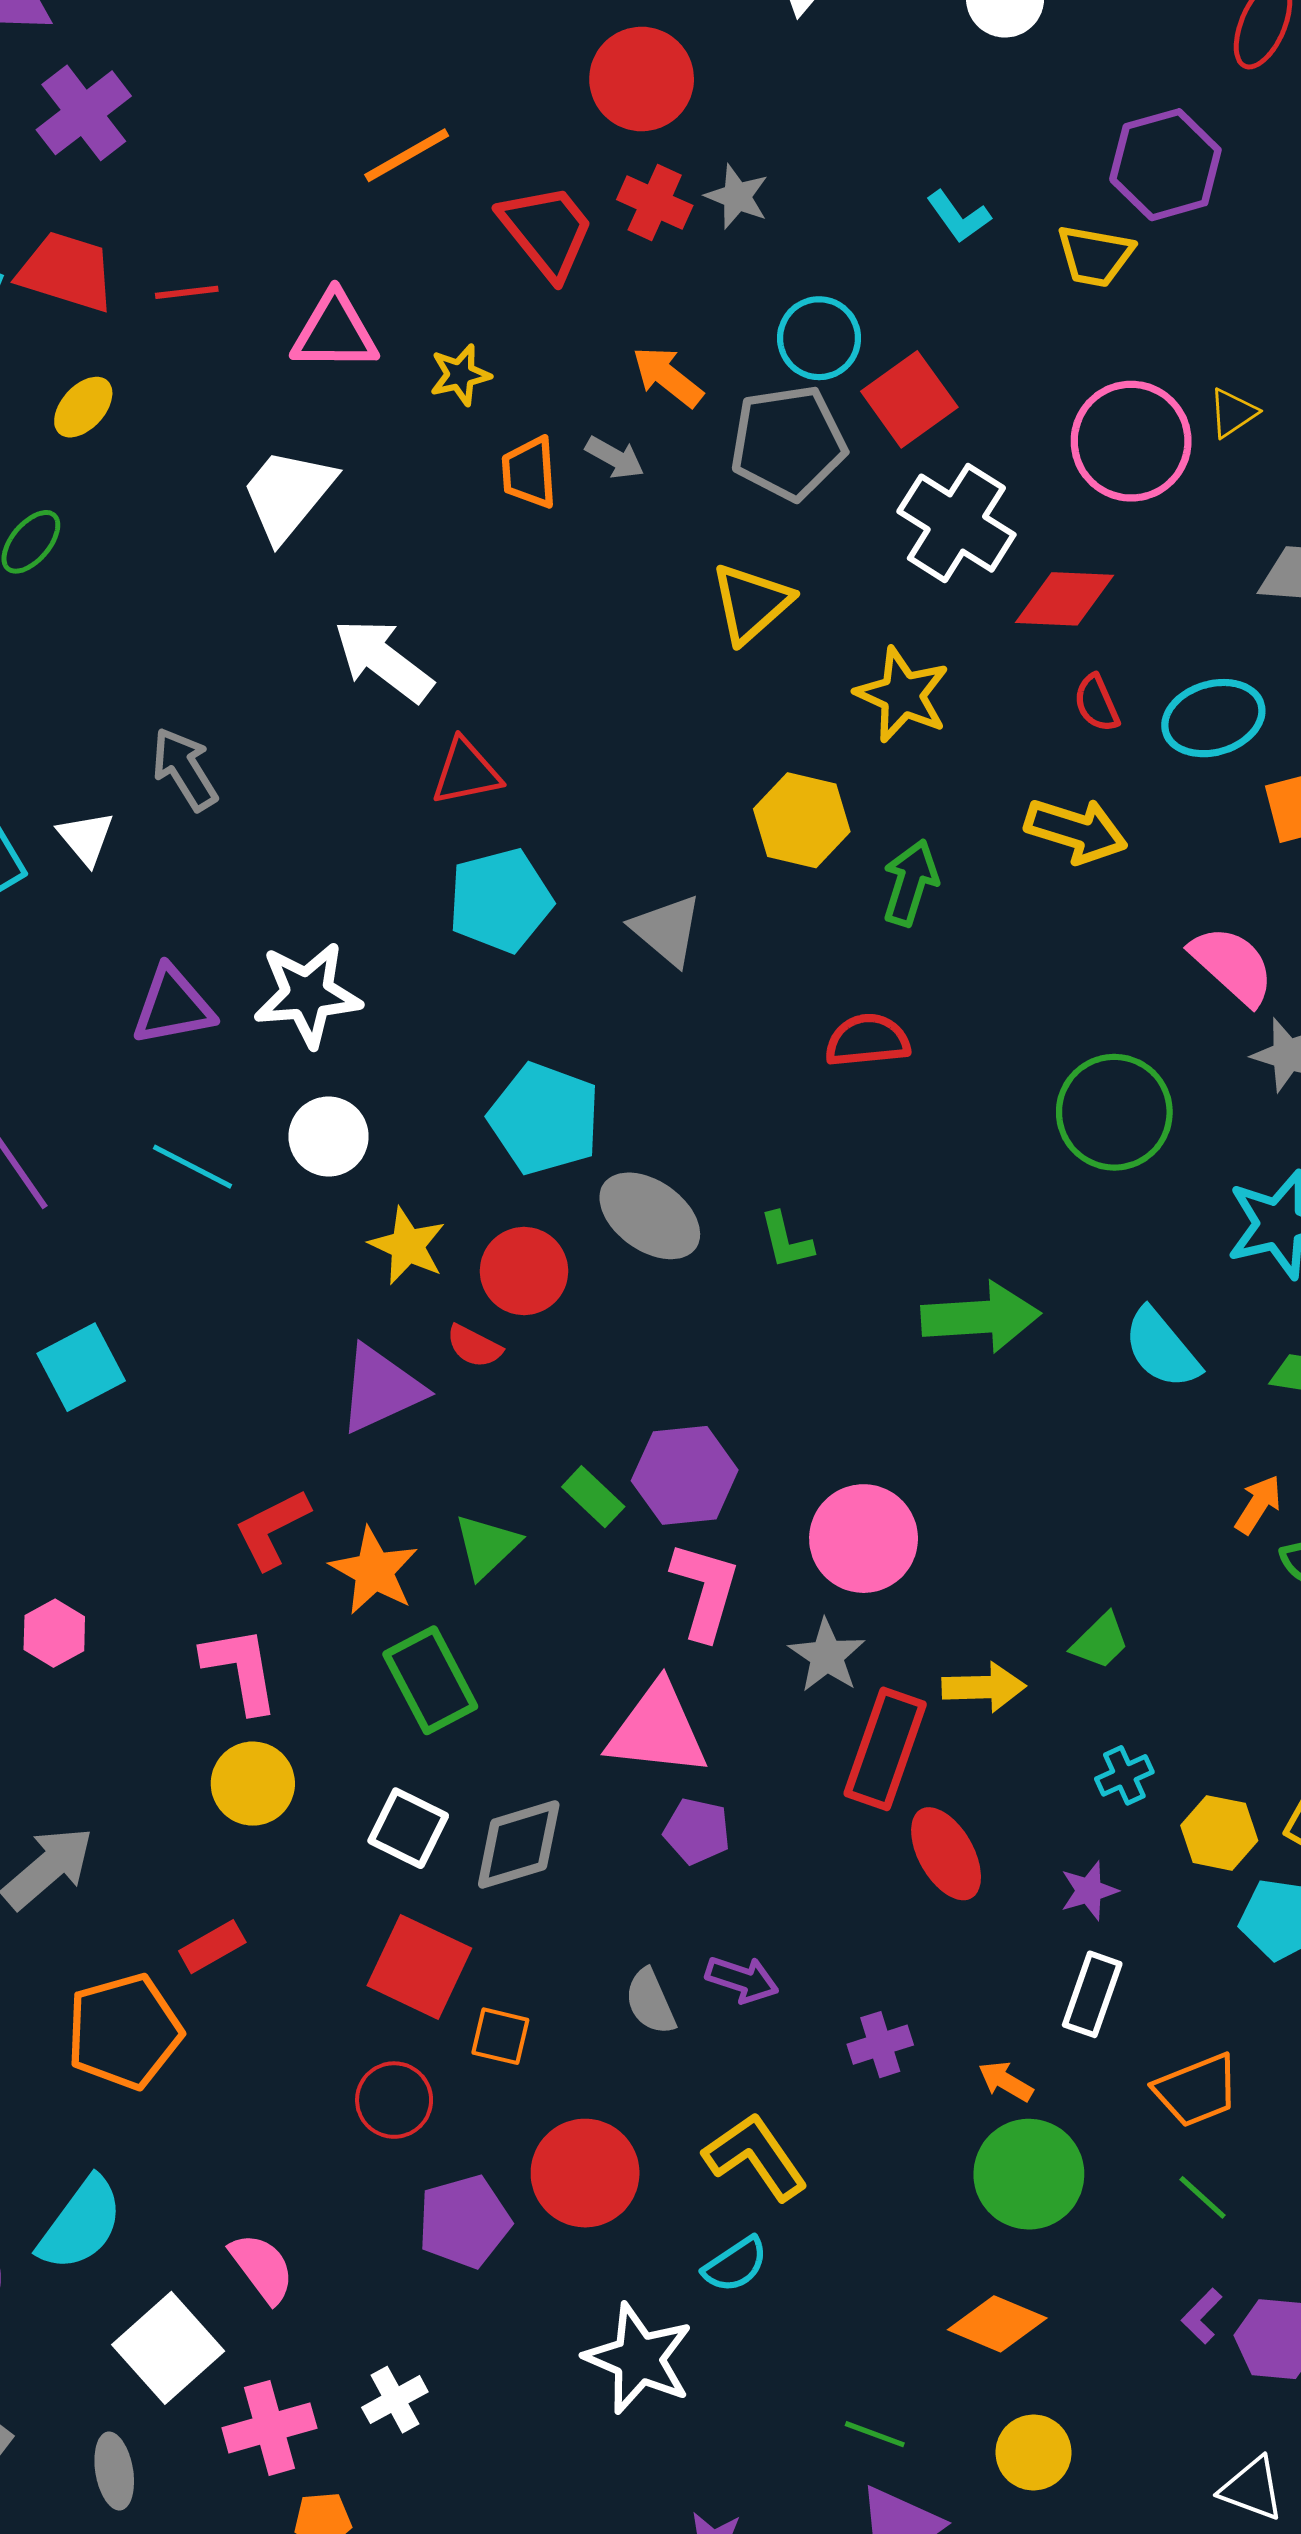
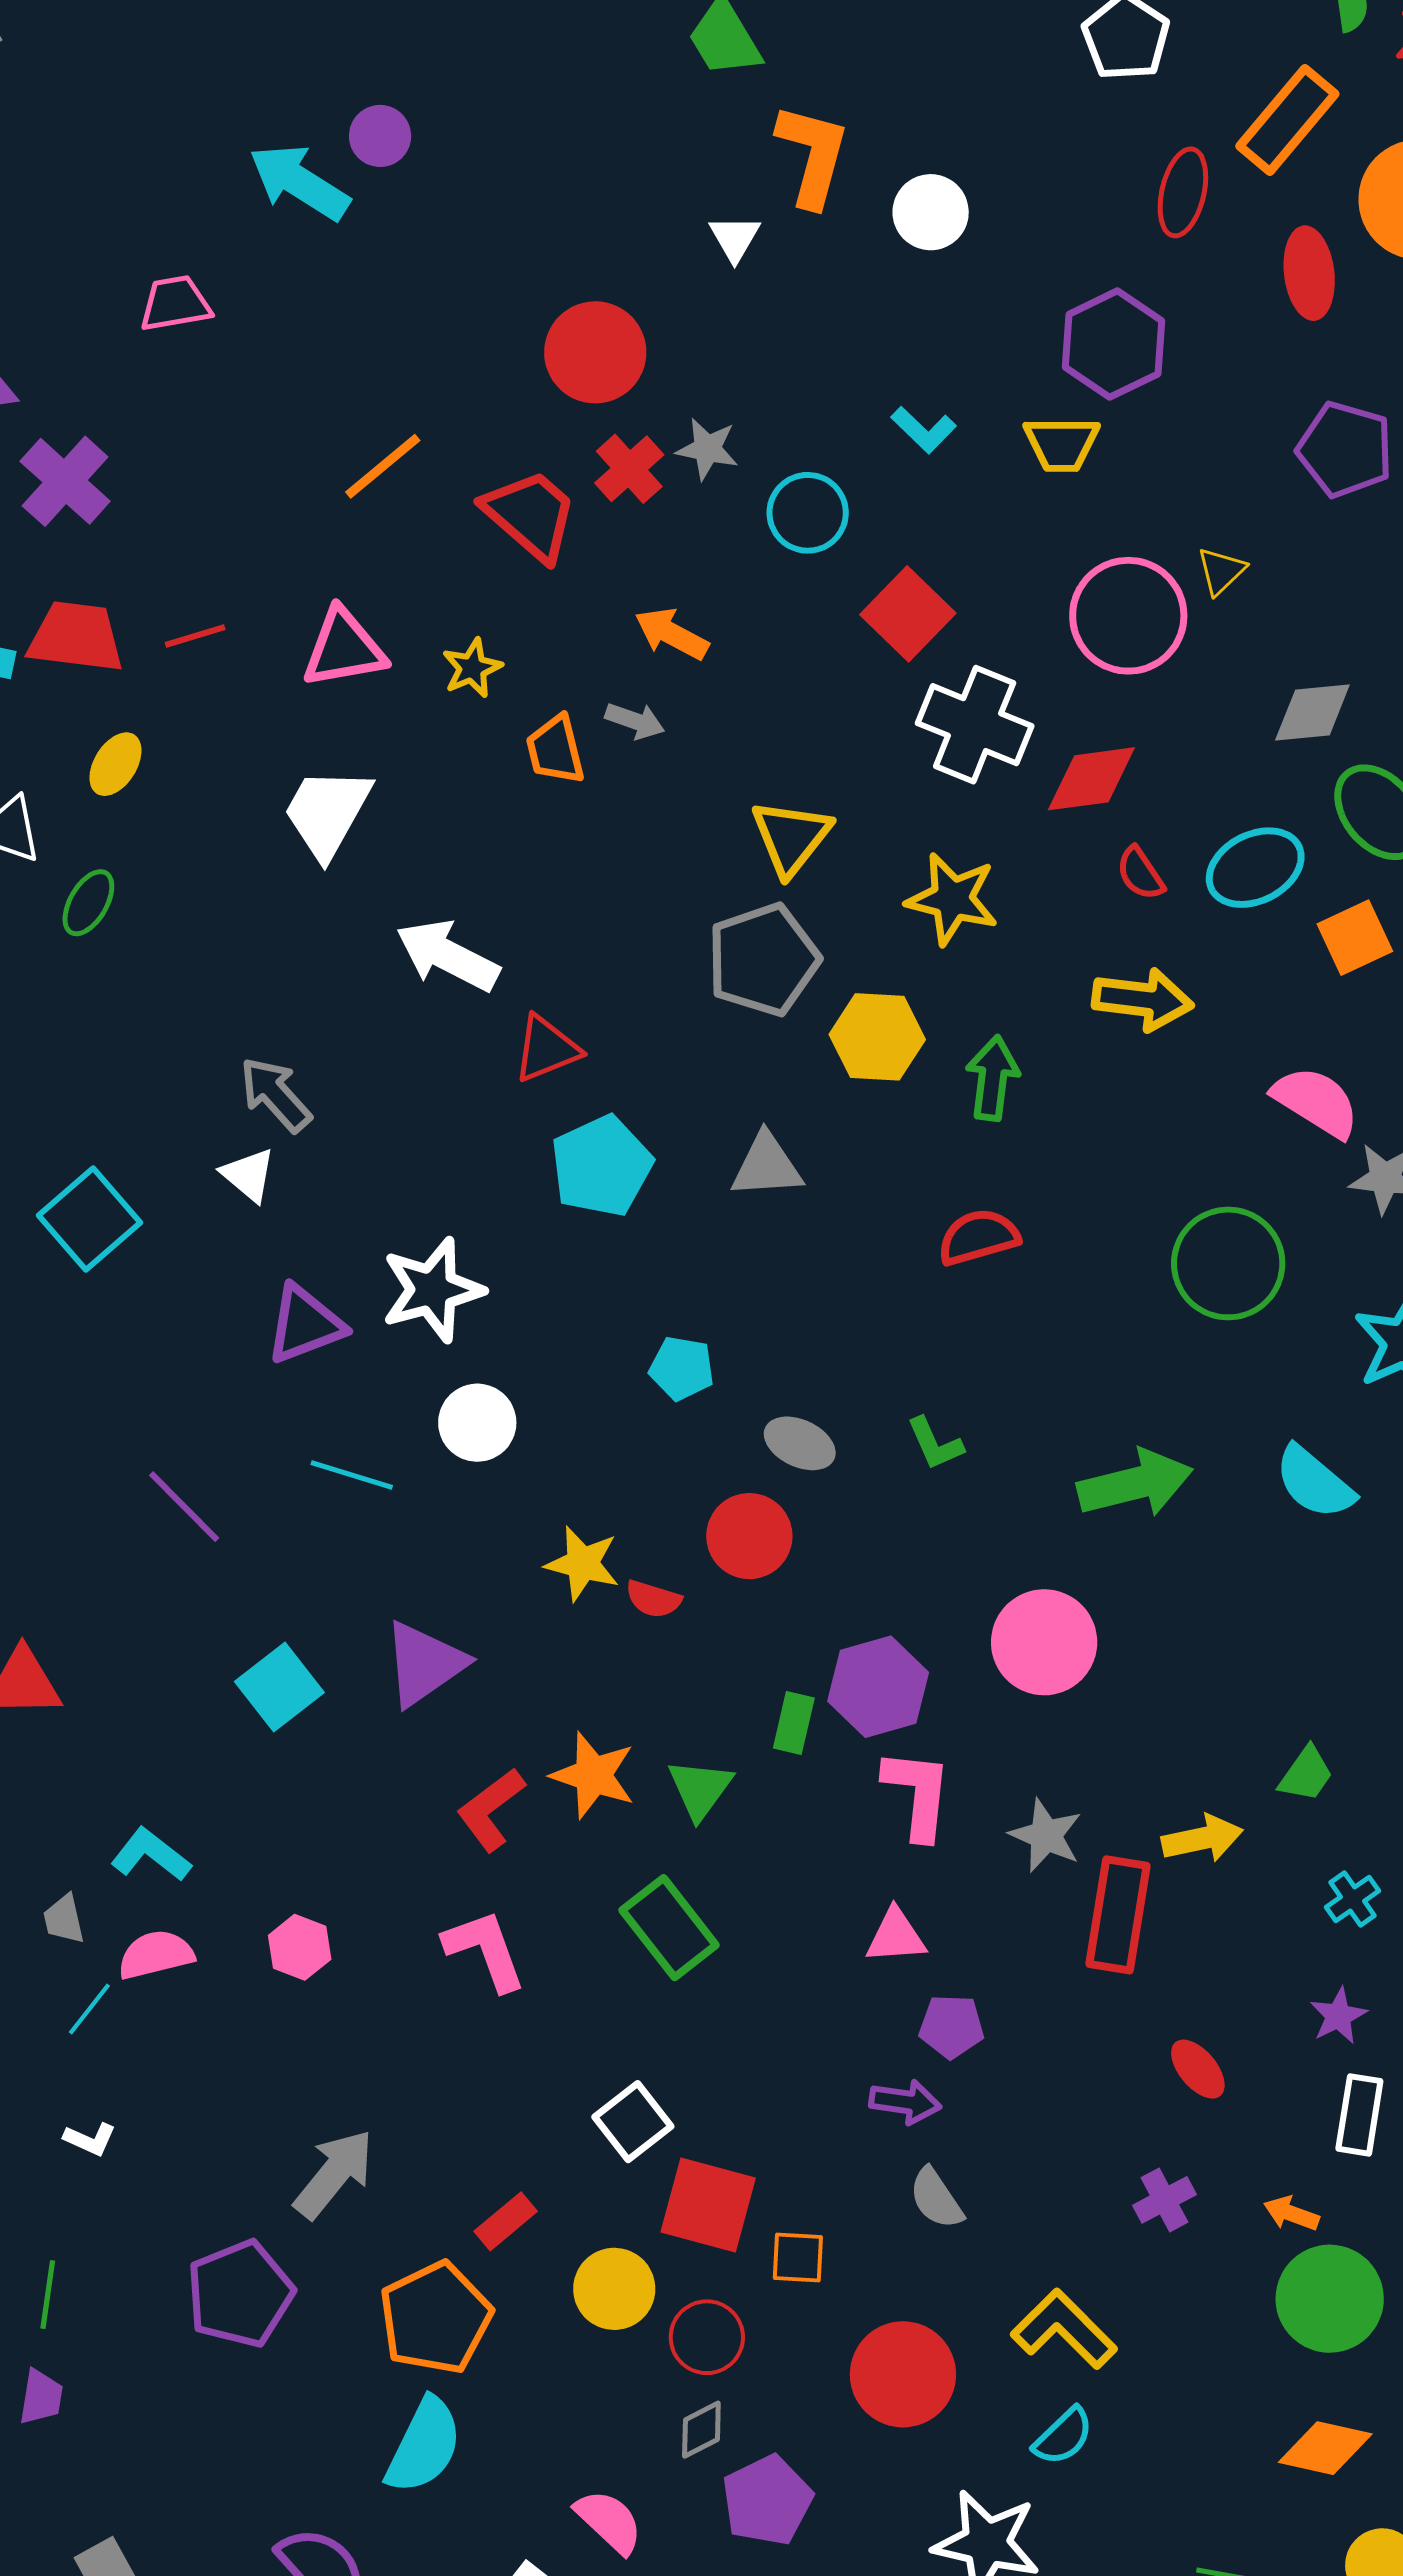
red cross: (655, 203) -> (629, 469), turned 34
cyan circle: (819, 338) -> (808, 513), moved
gray pentagon: (788, 443) -> (763, 960), moved
white triangle: (86, 838) -> (248, 1175), moved
gray triangle: (667, 930) -> (767, 1166), turned -34
cyan pentagon: (545, 1119) -> (682, 1368), size x0.6
gray ellipse: (650, 1216) -> (800, 1443), size x0.7
yellow star: (407, 1246) -> (583, 1564), moved
red circle: (524, 1271) -> (749, 1536), moved
purple triangle: (381, 1389) -> (424, 1664), moved
green rectangle: (593, 1497) -> (794, 1723), turned 70
pink circle: (864, 1539) -> (1044, 1642), moved
orange star: (374, 1571) -> (593, 1775), moved
pink triangle: (657, 1730) -> (896, 1936), size x0.6
yellow circle: (253, 1784) -> (614, 2289), moved
white square: (408, 1828) -> (633, 2122), moved, turned 36
gray diamond: (519, 1844) -> (701, 2430), moved, size x0.6
red ellipse: (946, 1854) -> (1198, 2069), moved, size x0.7
purple arrow: (742, 1979) -> (905, 2102), moved
purple pentagon: (464, 2222) -> (767, 2500), moved
cyan semicircle: (81, 2224) -> (424, 2446), moved

